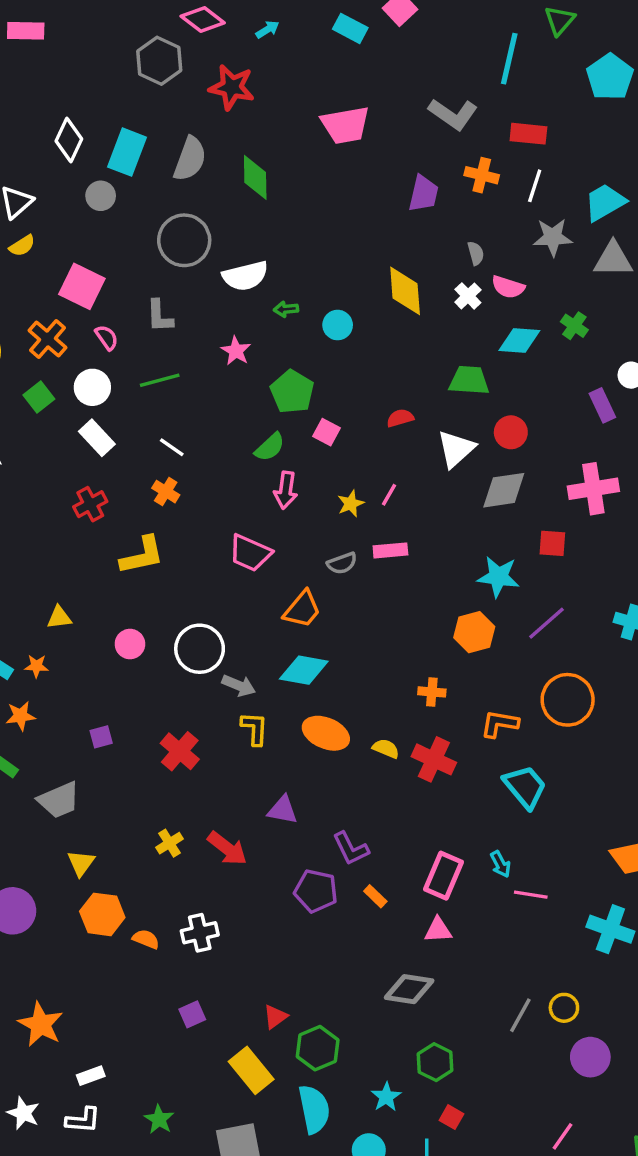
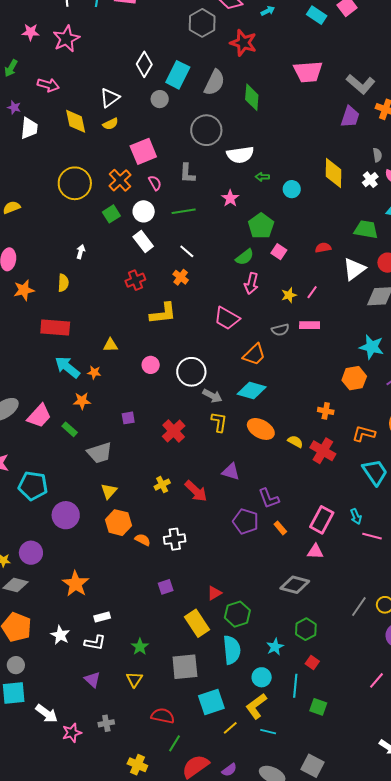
gray L-shape: (453, 114) -> (361, 84), moved
pink square: (82, 286) -> (143, 151), turned 36

